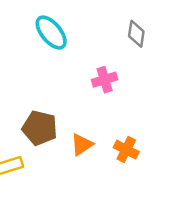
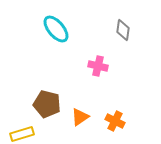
pink cross: (105, 80) -> (98, 66), turned 30

